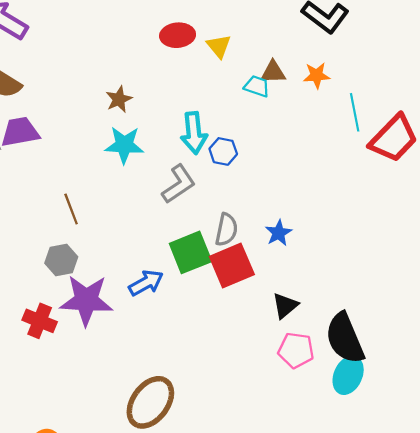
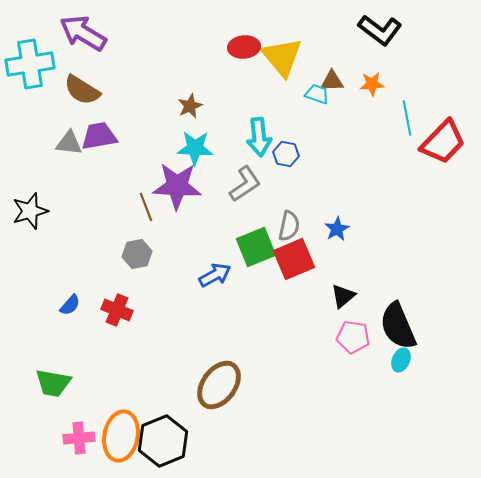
yellow triangle: (219, 46) -> (282, 57), size x1.8
purple star: (86, 300) -> (177, 186), moved
cyan ellipse: (348, 375) -> (401, 360), size x0.7

